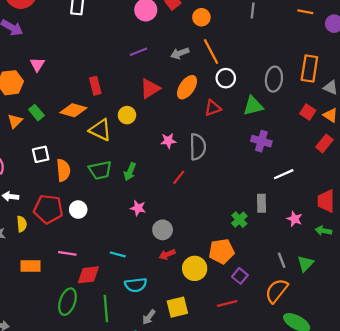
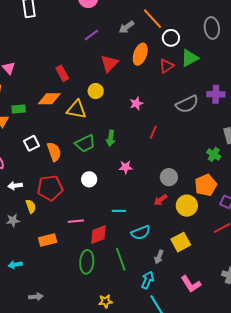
green triangle: (253, 106) -> (190, 58), moved
green rectangle: (36, 113) -> (19, 109), turned -40
purple cross: (261, 141) -> (216, 94), moved
gray semicircle: (198, 147) -> (187, 104), moved, turned 80
white circle: (78, 210) -> (89, 179), moved
gray circle: (163, 230) -> (169, 177), moved

